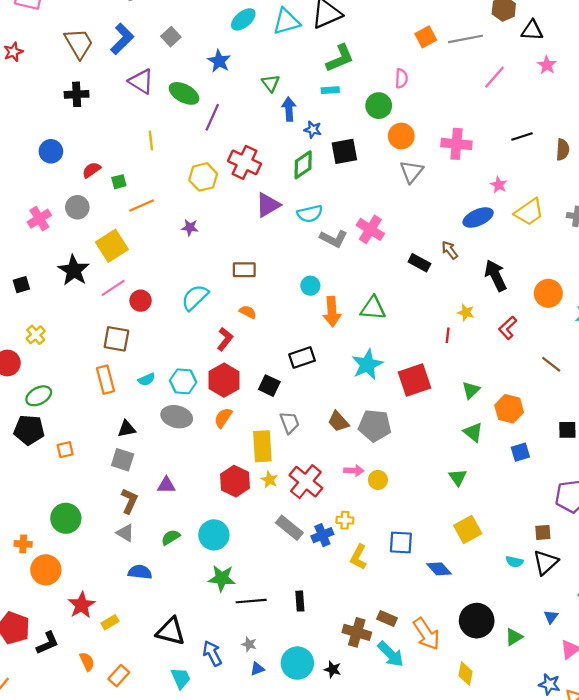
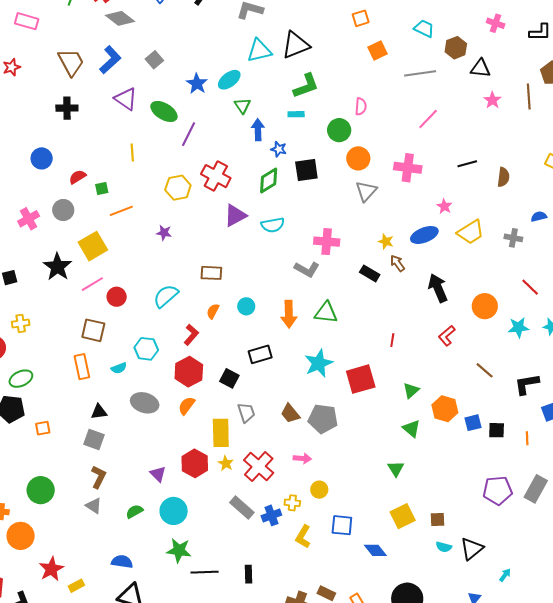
cyan ellipse: (243, 19) -> (229, 80), moved
orange square: (426, 37) -> (377, 50), moved
pink line: (495, 77) -> (428, 119), moved
pink cross: (370, 229) -> (327, 242), turned -30
gray L-shape: (334, 239) -> (307, 269), moved
cyan circle: (310, 286) -> (246, 306), moved
orange semicircle: (248, 312) -> (213, 311), turned -91
yellow star: (466, 312) -> (386, 241), moved
yellow cross: (36, 335) -> (21, 323), turned 30
cyan hexagon: (183, 381) -> (146, 349), moved
blue square: (520, 452) -> (473, 423), moved
yellow circle: (378, 480) -> (319, 490), moved
purple triangle: (166, 485) -> (158, 474), moved, turned 42
brown square: (543, 532) -> (438, 519), moved
blue semicircle: (140, 572) -> (122, 562), moved

